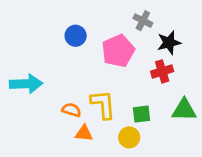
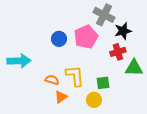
gray cross: (143, 21) -> (104, 15), size x1.5
blue circle: (76, 36) -> (59, 39), moved
green triangle: (184, 110) -> (134, 68), moved
orange triangle: (84, 133) -> (61, 97), turned -40

